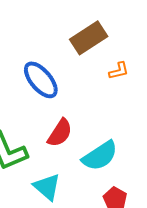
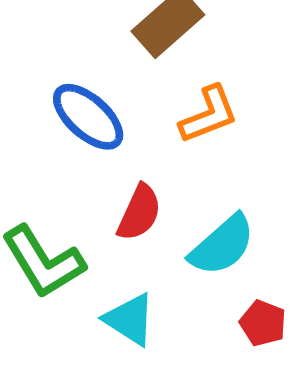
orange L-shape: (119, 71) -> (209, 115), moved, size x1.6

